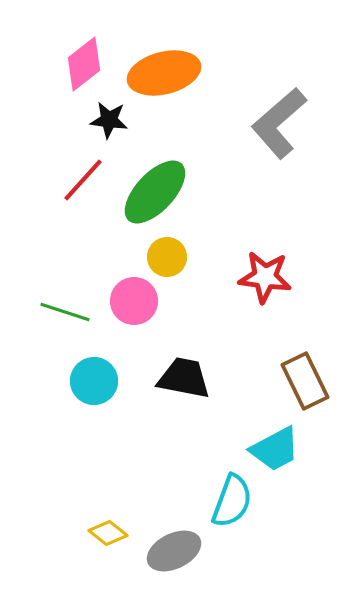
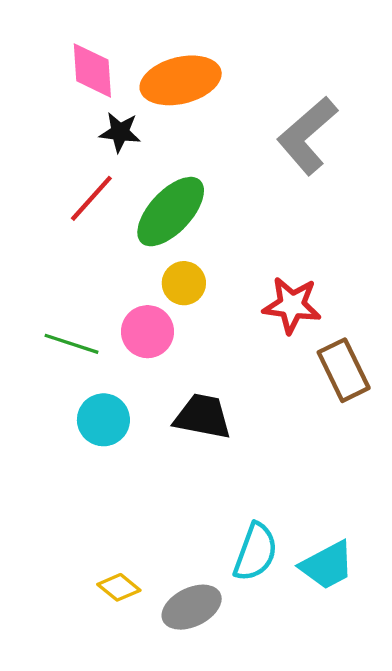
pink diamond: (84, 64) -> (92, 70), turned -56
brown rectangle: (305, 381) -> (344, 370), moved
cyan trapezoid: (275, 449) -> (327, 565), moved

